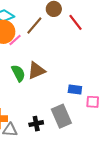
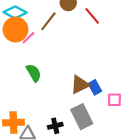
brown triangle: (36, 71) -> (80, 85), moved
blue rectangle: (75, 89) -> (95, 87), turned 56

